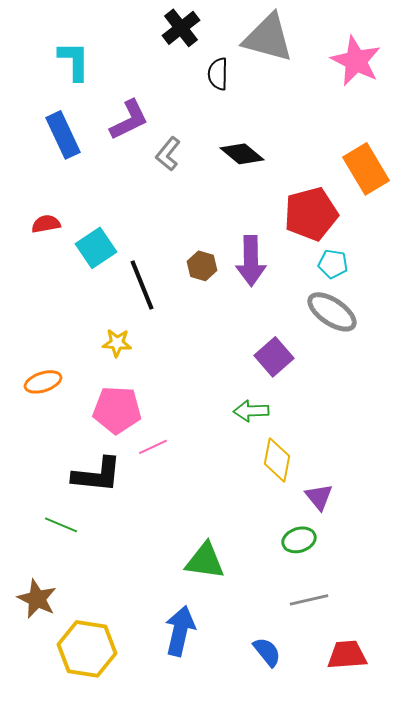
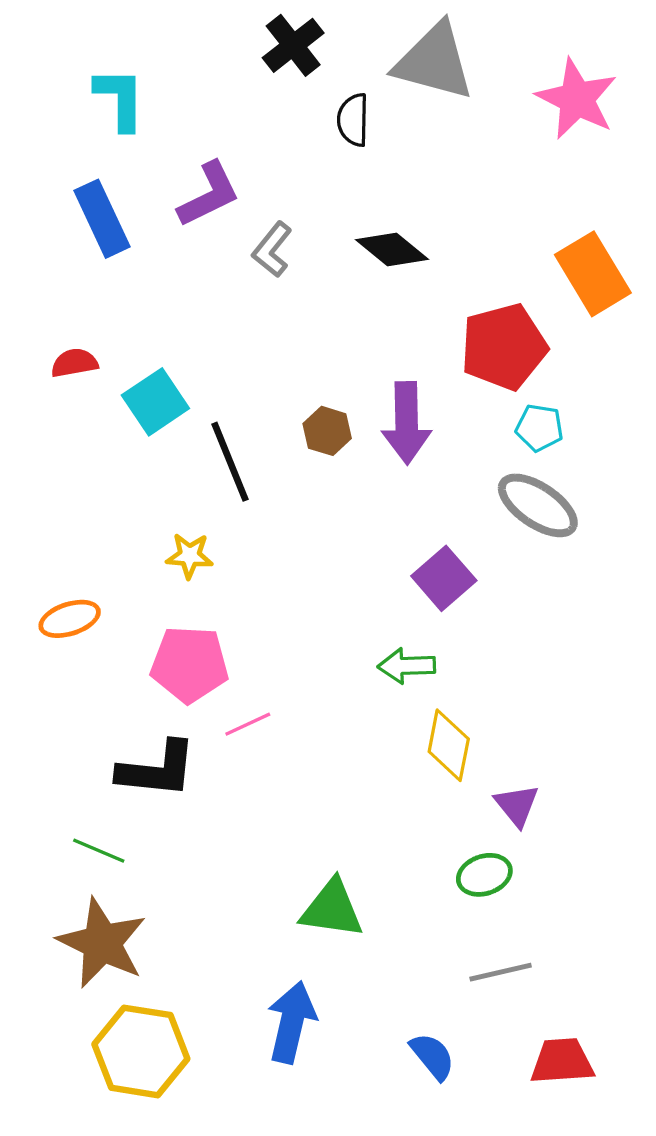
brown star: (37, 599) -> (102, 943), moved, size x1.4

